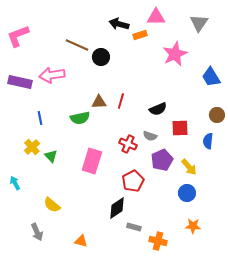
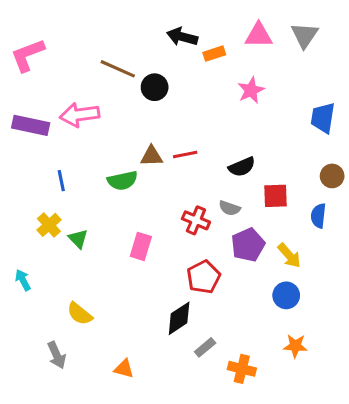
pink triangle: (156, 17) -> (259, 35), moved
pink star: (175, 54) -> (251, 90), moved, size x0.7
blue trapezoid: (211, 77) -> (323, 118), turned 40
red line: (121, 101) -> (185, 155), turned 63
pink rectangle: (92, 161) -> (141, 246), size x0.7
gray rectangle: (134, 227) -> (205, 347), turned -56

